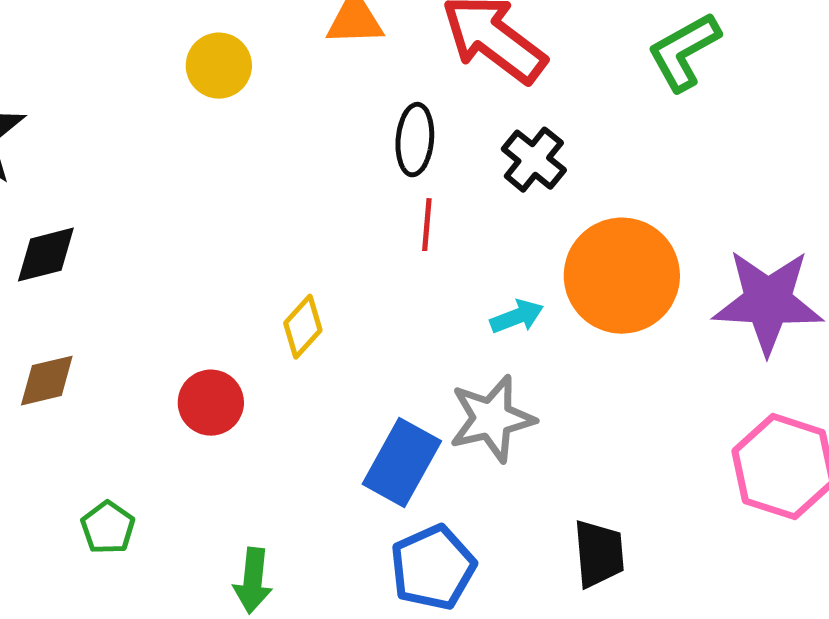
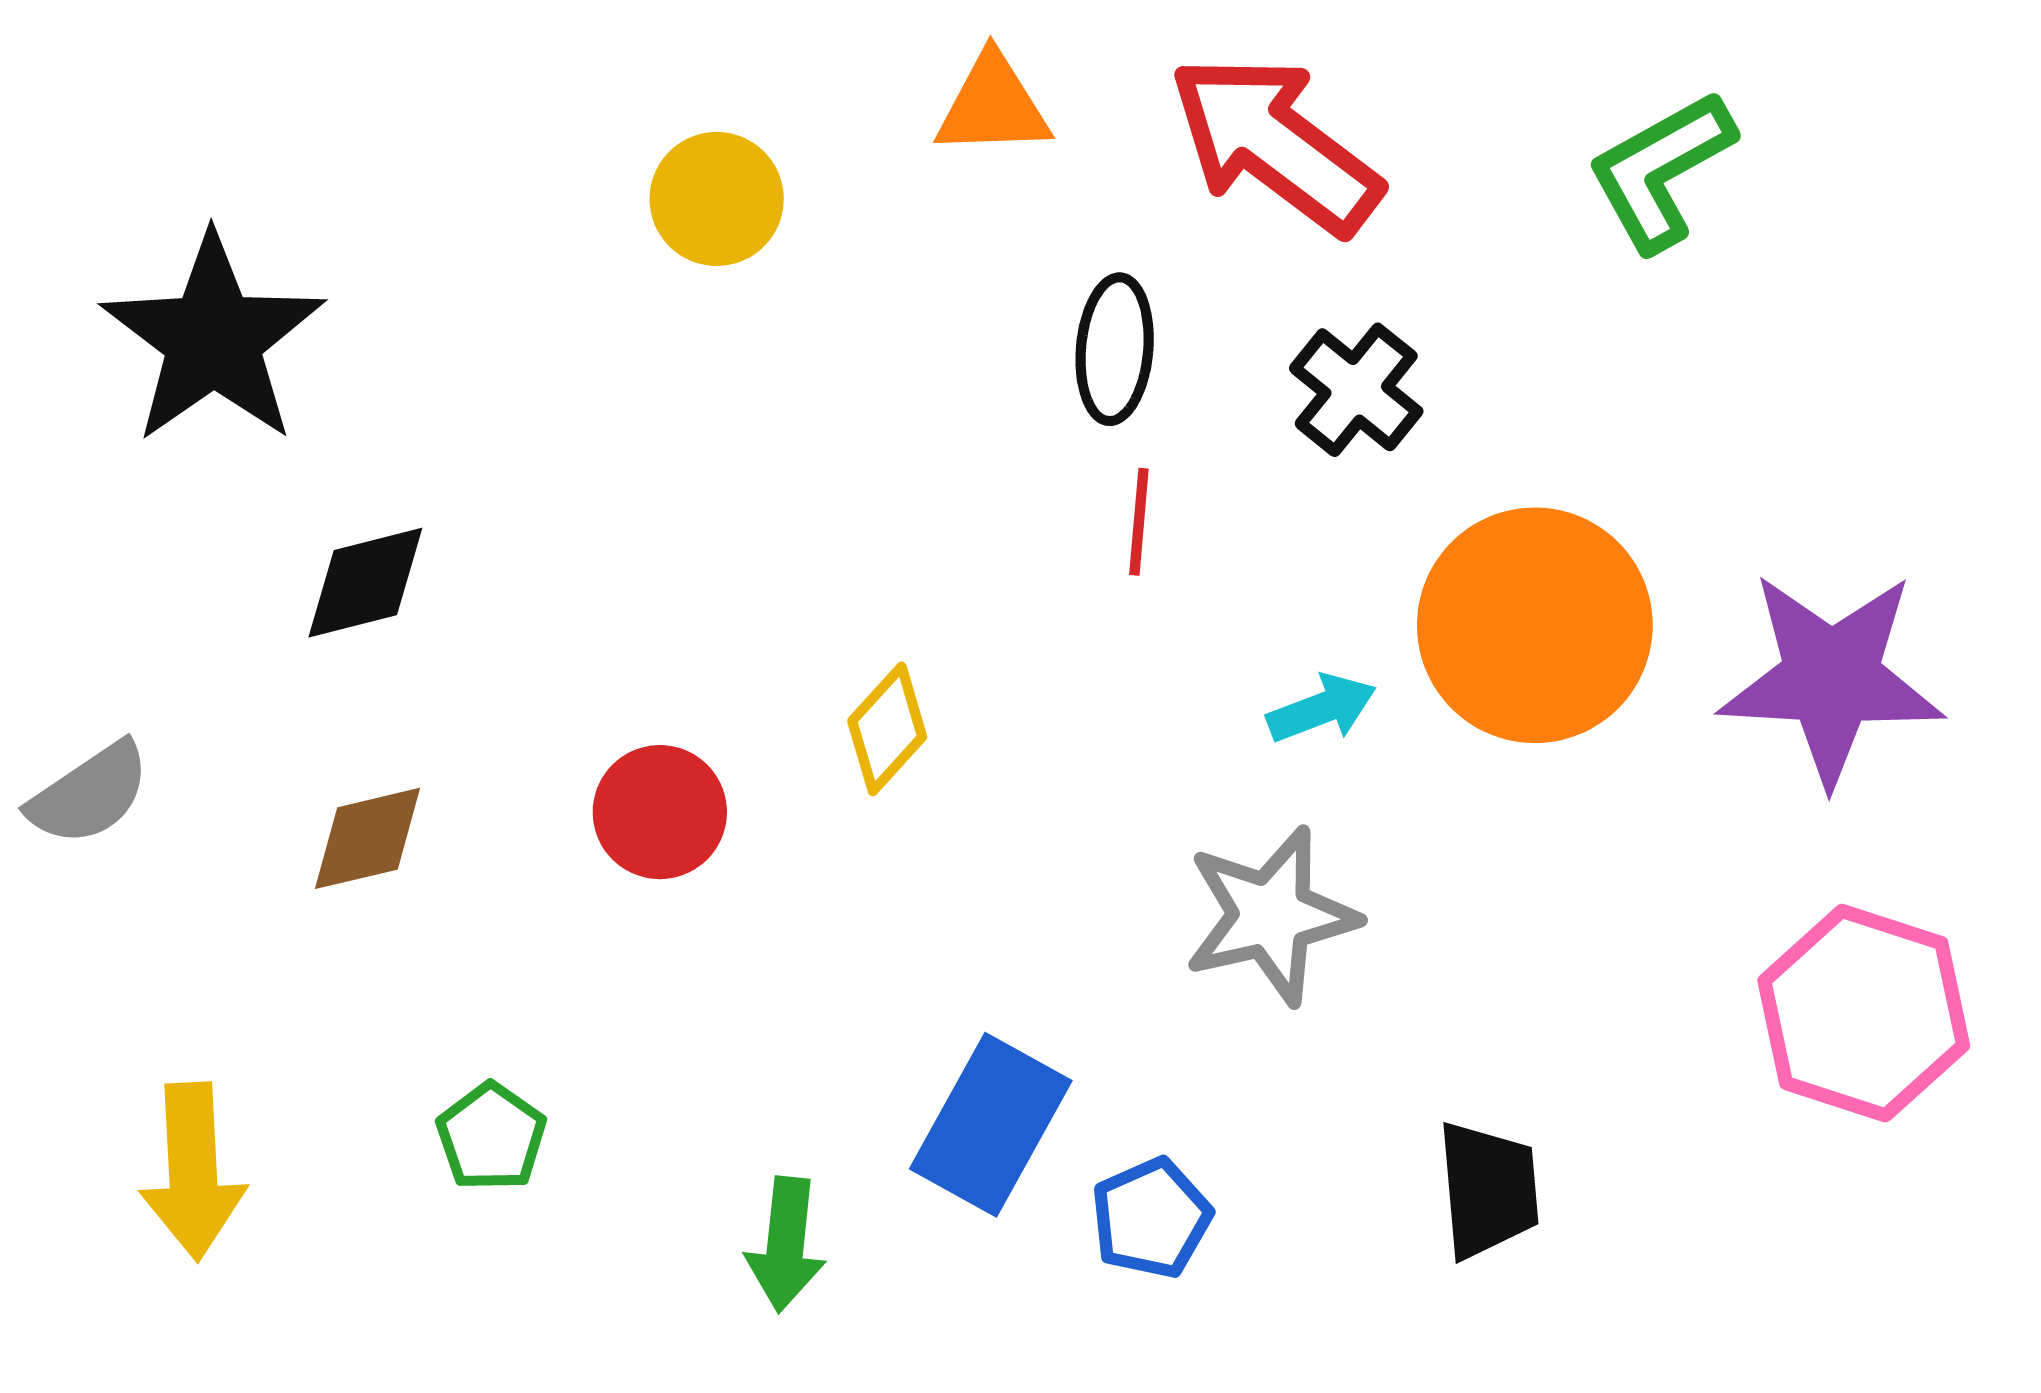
red circle: (211, 403) -> (660, 812), moved
blue rectangle: (402, 463) -> (991, 1125), moved
blue pentagon: (433, 568) -> (1151, 1218), size x0.7

